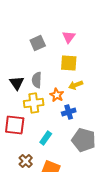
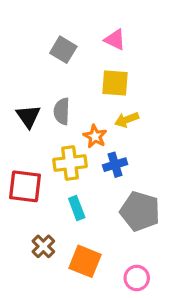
pink triangle: (69, 37) -> (115, 40), turned -40
gray square: (38, 43) -> (63, 50), turned -35
yellow cross: (34, 103) -> (70, 163), moved
cyan rectangle: (46, 138) -> (77, 208), turned -56

